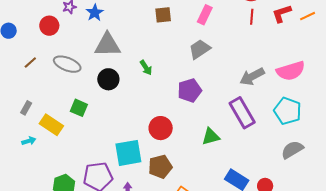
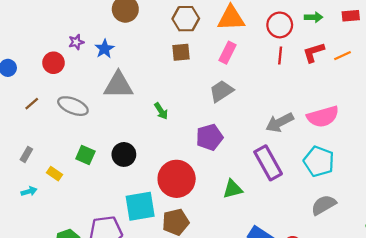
black circle: (108, 79) -> (124, 154), moved
yellow rectangle: (51, 125) -> (54, 174), size x0.6
red circle: (161, 128) -> (177, 179), size x1.4

